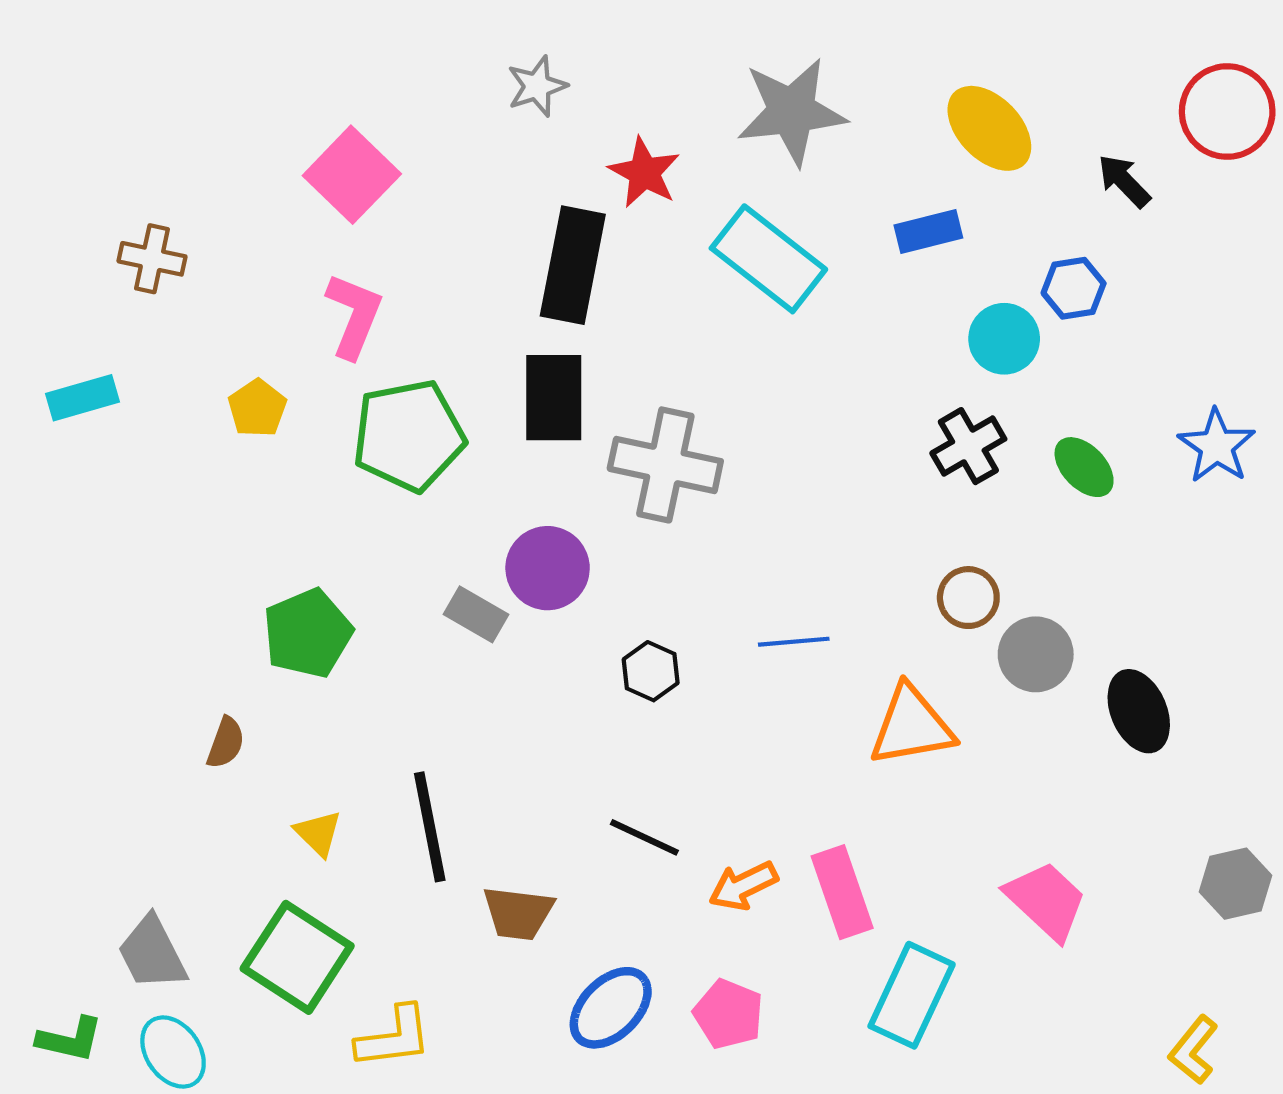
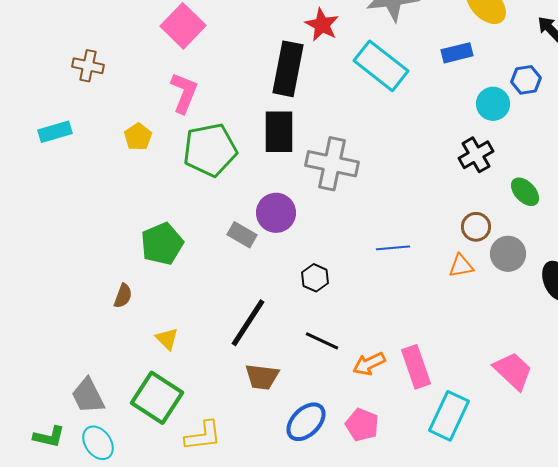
green ellipse: (1084, 467) -> (525, 192), moved
black hexagon: (651, 671) -> (315, 278), moved
orange triangle: (912, 726) -> (461, 266), moved, size x0.6
black line: (430, 827) -> (248, 323), moved, turned 44

